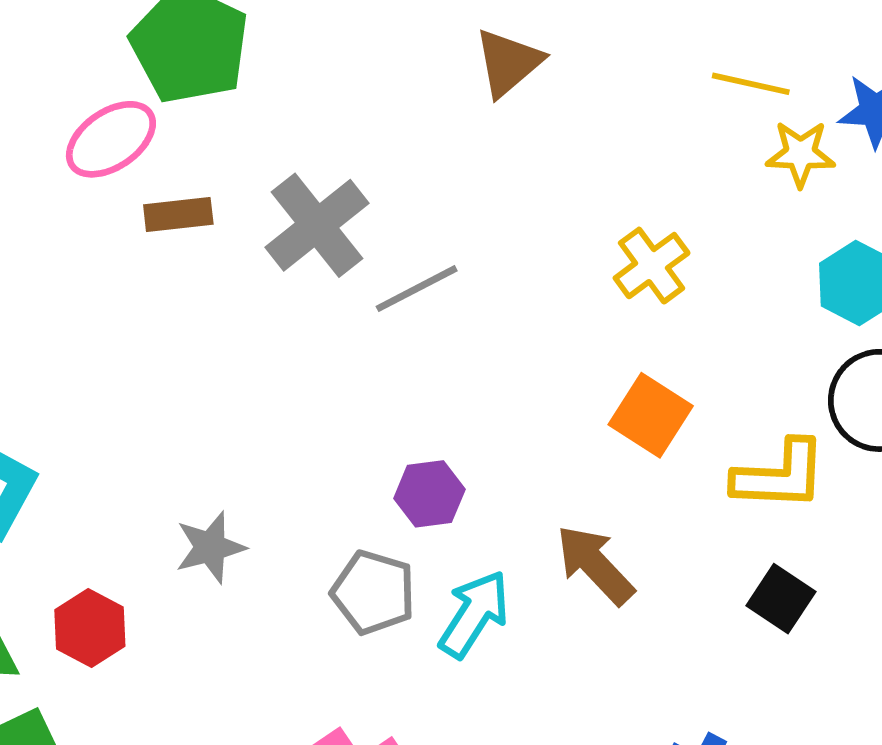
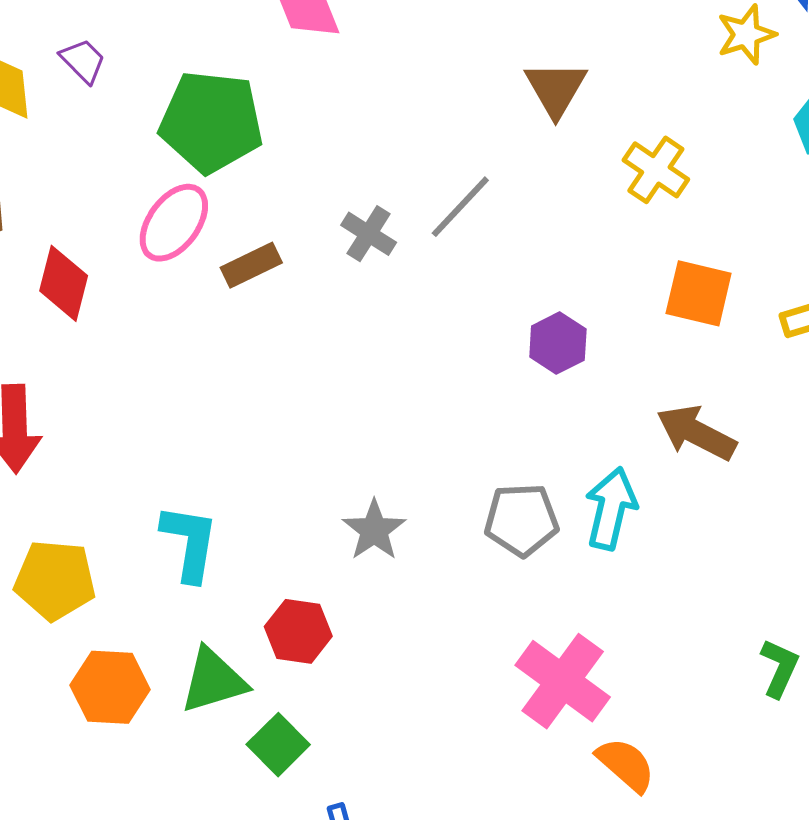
brown triangle: (508, 63) -> (556, 89), moved
gray cross: (317, 225) -> (369, 234), size x0.6
gray line: (417, 289) -> (460, 207), moved
purple hexagon: (429, 494) -> (558, 343), moved

